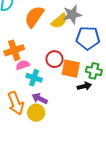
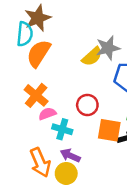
orange semicircle: (34, 17) -> (39, 53), moved
orange cross: (14, 50) -> (36, 95), turned -30
orange square: (71, 69) -> (109, 130), moved

